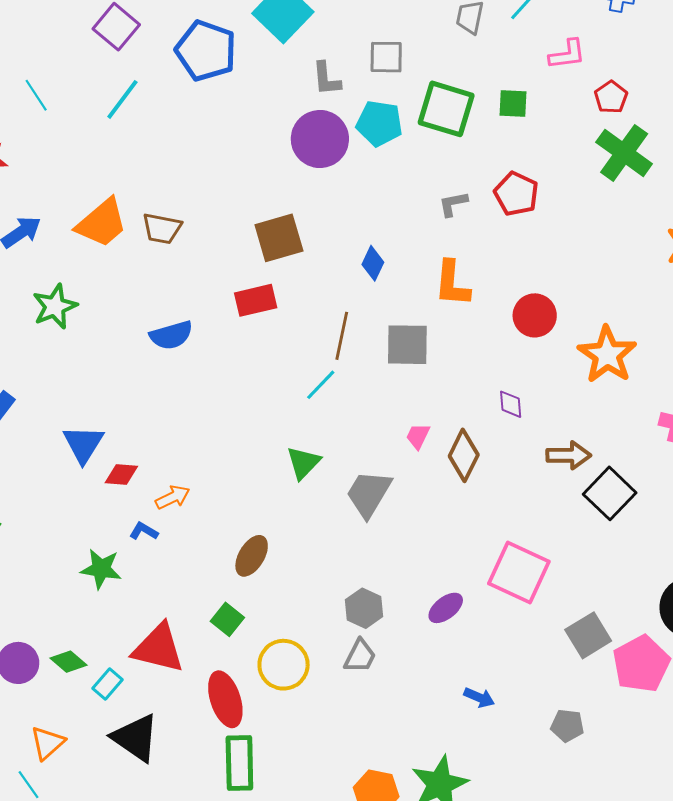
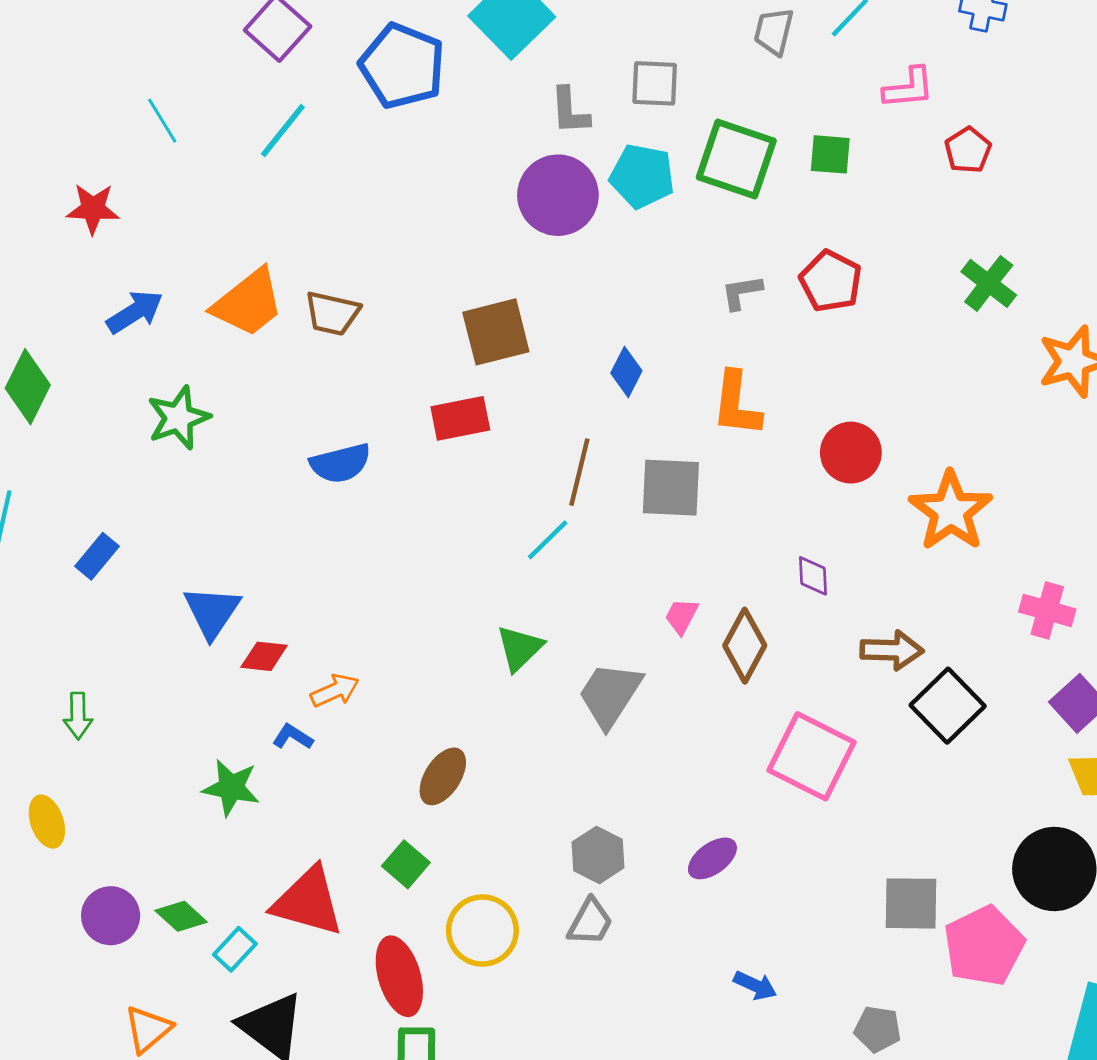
green cross: (624, 153) -> (989, 283), moved, size x0.7
pink square: (519, 572) -> (811, 756), moved
gray square: (588, 635) -> (911, 903), turned 30

